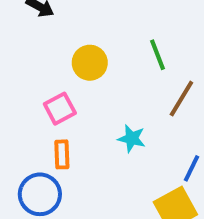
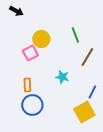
pink square: (60, 109) -> (30, 53), moved
blue circle: (40, 194) -> (32, 105), moved

